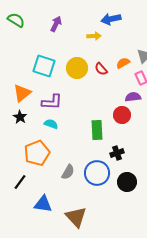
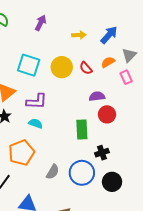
blue arrow: (111, 19) -> (109, 35), moved, turned 144
purple semicircle: (133, 97) -> (97, 96), moved

